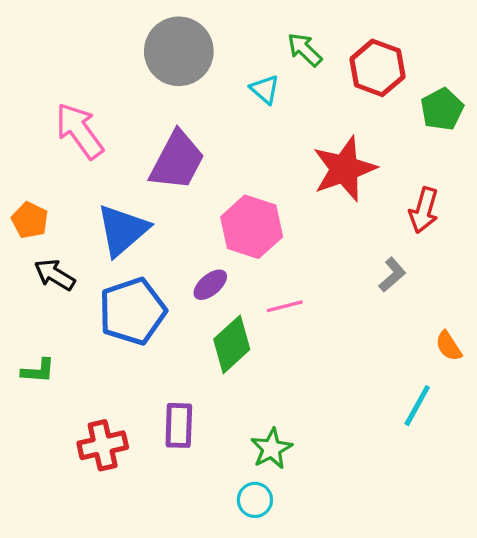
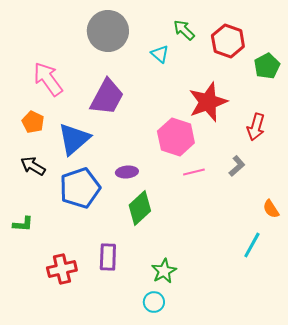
orange pentagon: (30, 220) -> (33, 122), moved
pink hexagon: (252, 227) -> (176, 137), moved
purple ellipse: (210, 285) -> (127, 172), turned 35
pink line: (285, 306) -> (194, 172), moved

